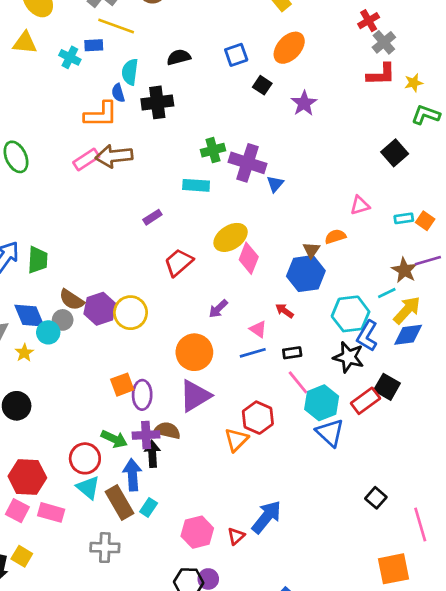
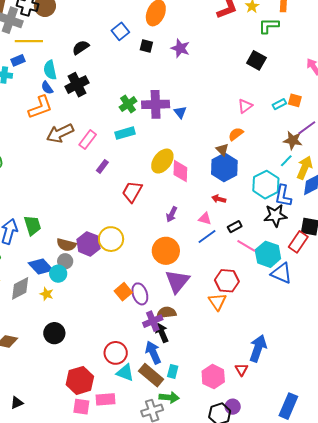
pink rectangle: (86, 159) -> (88, 140), moved
green arrow: (114, 439) -> (169, 397), moved

